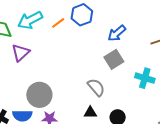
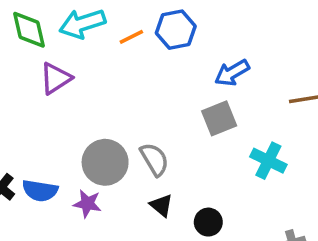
gray semicircle: (96, 87) -> (154, 159), moved
gray circle: (39, 95) -> (105, 162), moved
black triangle: (90, 113) -> (161, 205), turned 32

